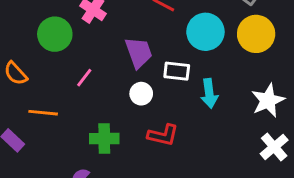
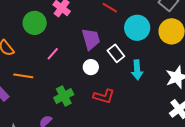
white rectangle: (177, 71) -> (116, 53), turned 42
green cross: (104, 139) -> (64, 96), turned -30

